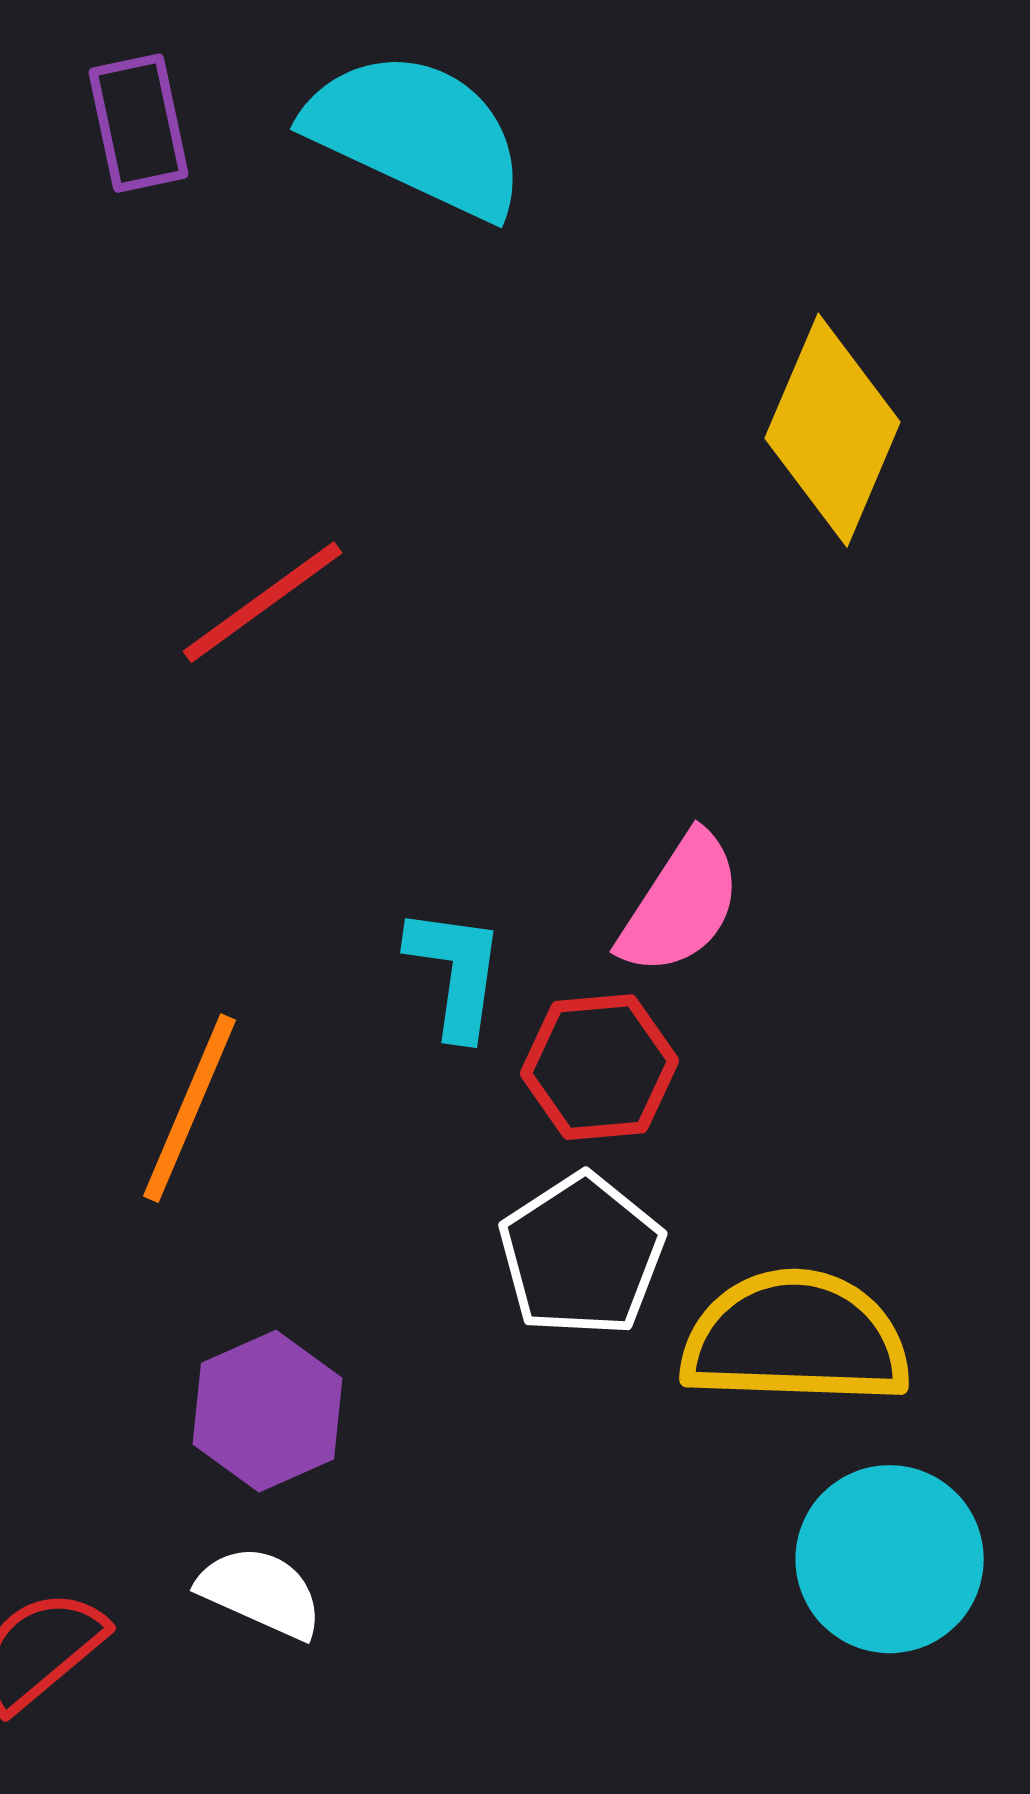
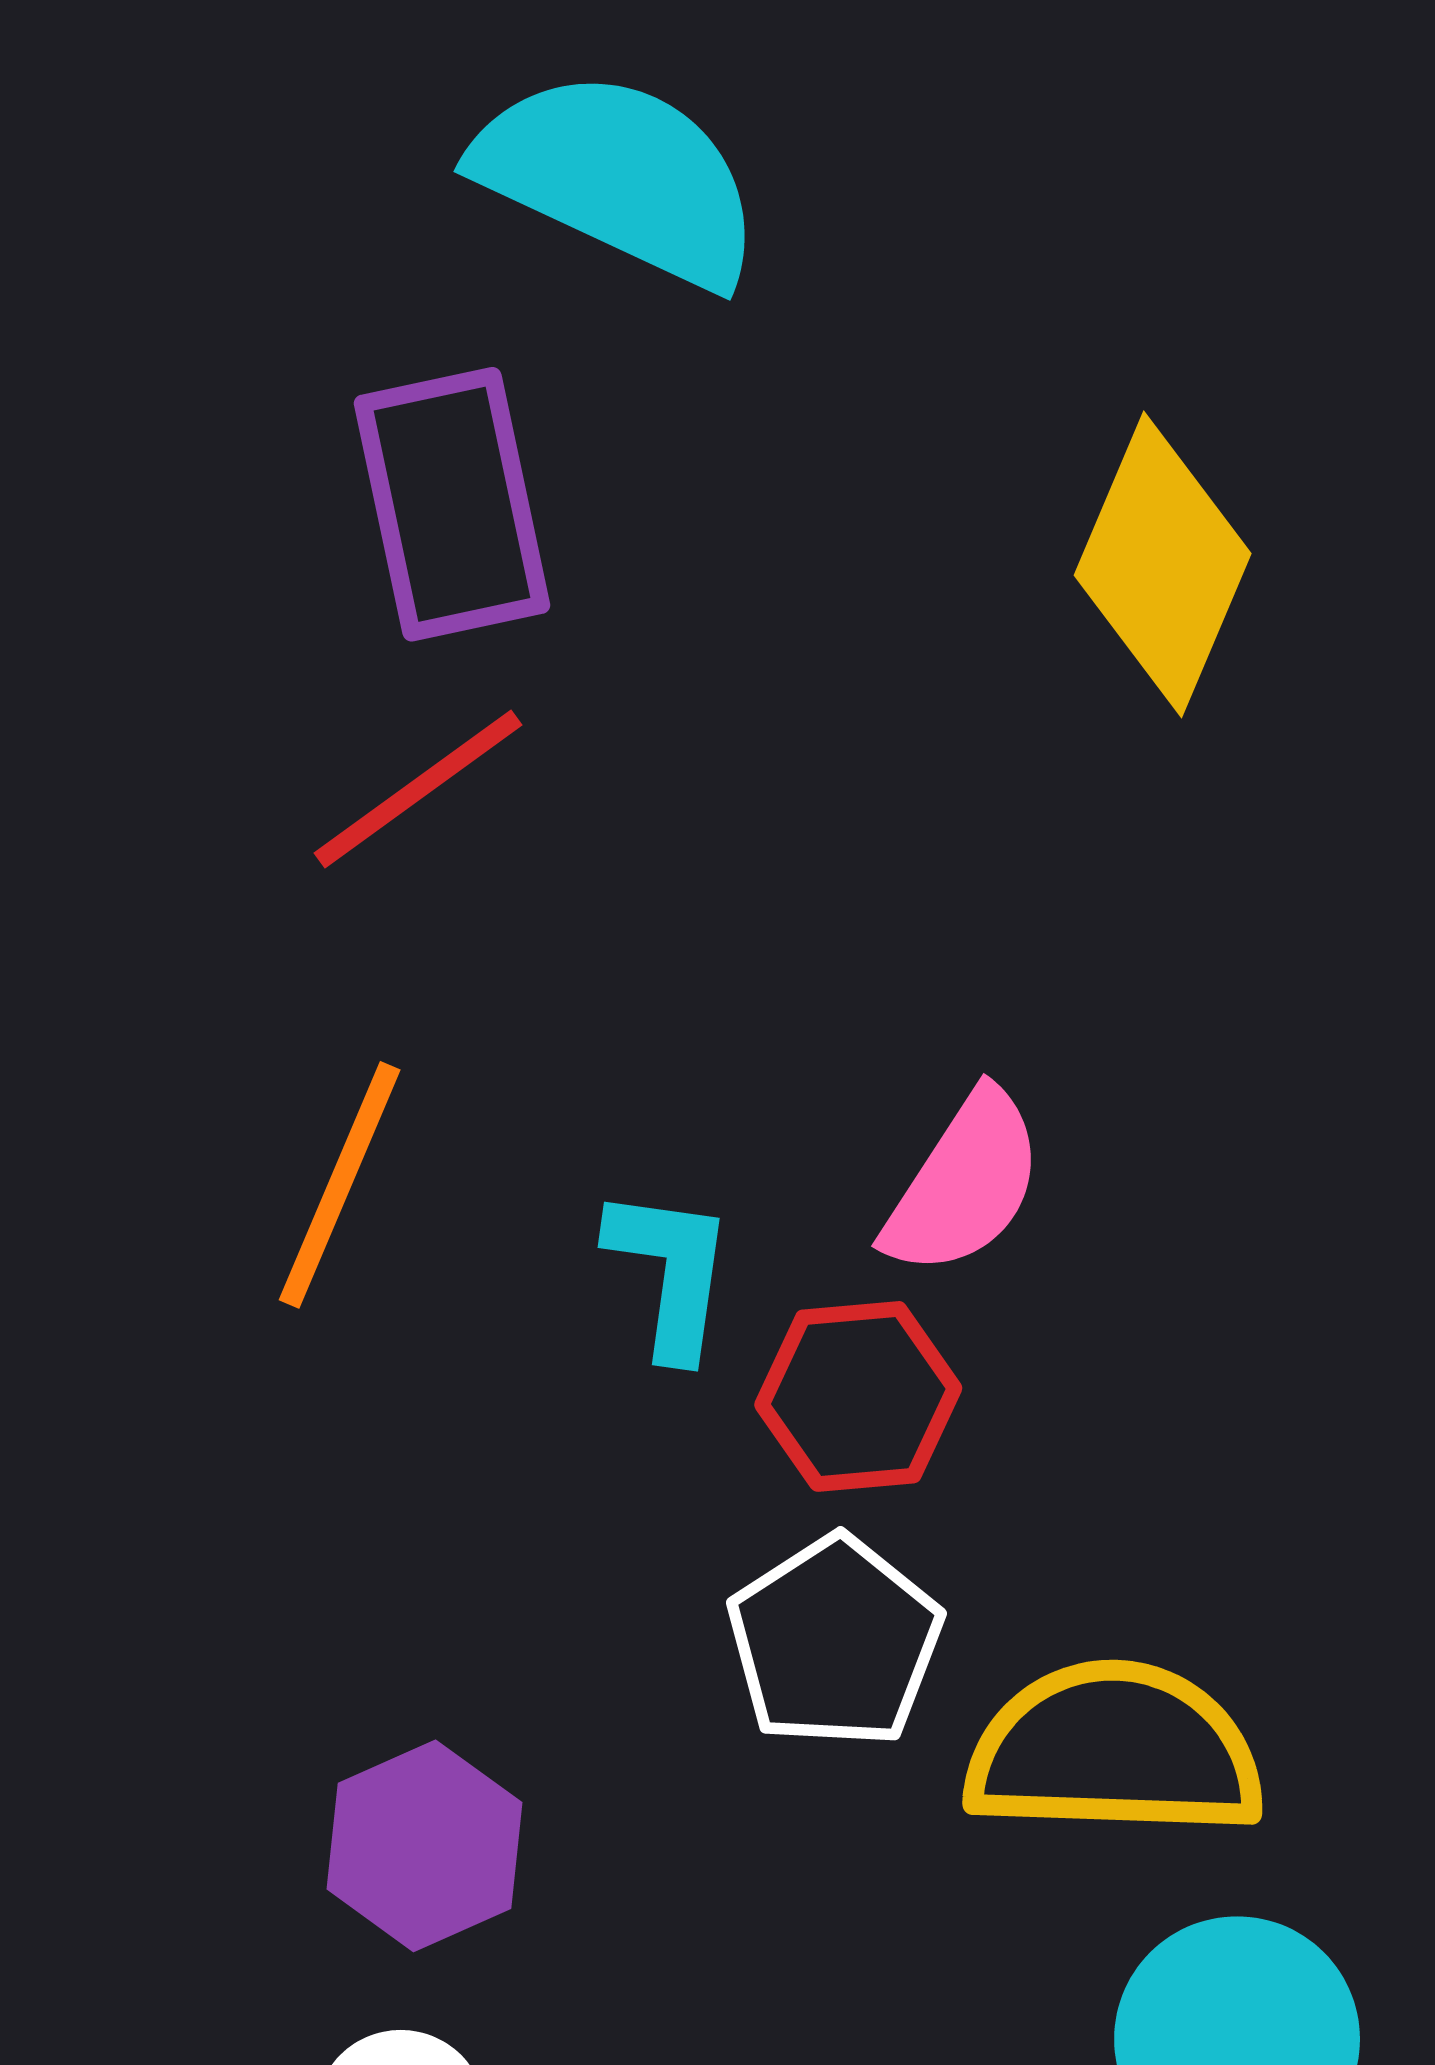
purple rectangle: (139, 123) -> (452, 504), moved, size x1.5
orange line: (190, 1108) -> (340, 1185), moved

